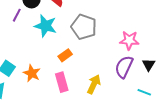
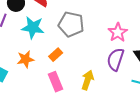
pink star: (129, 40) -> (118, 32), turned -30
orange star: (32, 73) -> (25, 59), moved, turned -30

